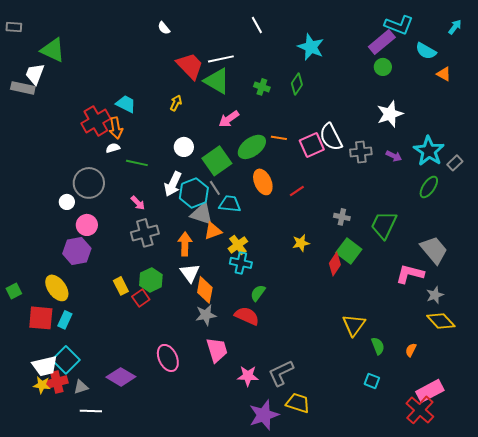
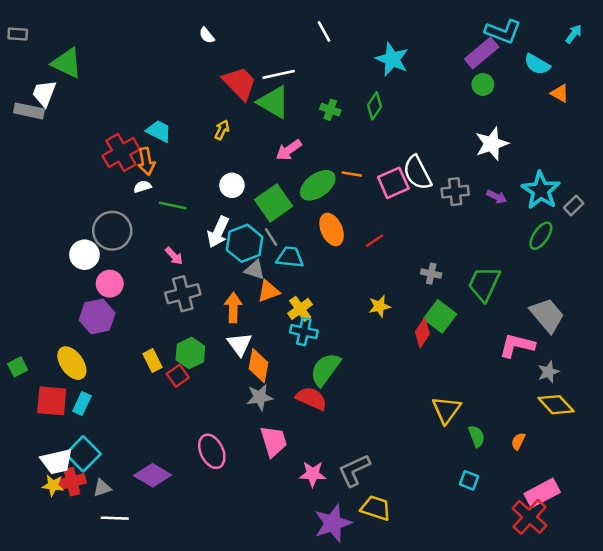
white circle: (67, 202) -> (84, 255), size x1.5
gray triangle: (202, 214) -> (255, 270), size x0.7
green semicircle: (258, 293) -> (325, 369), size x1.6

